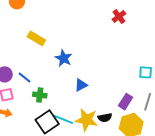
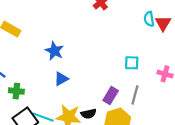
blue star: (64, 58) -> (54, 51), moved

